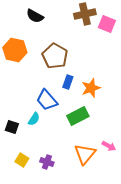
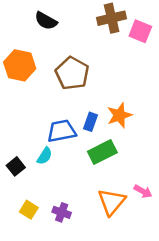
blue rectangle: (68, 82) -> (91, 122), moved
blue trapezoid: (47, 100) -> (62, 131), turned 120
black square: (12, 127) -> (16, 166), turned 32

